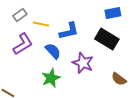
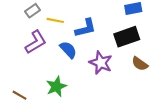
black rectangle: (107, 39) -> (127, 37), turned -50
green star: (51, 78) -> (56, 87), moved
brown semicircle: (119, 79) -> (140, 64), moved

